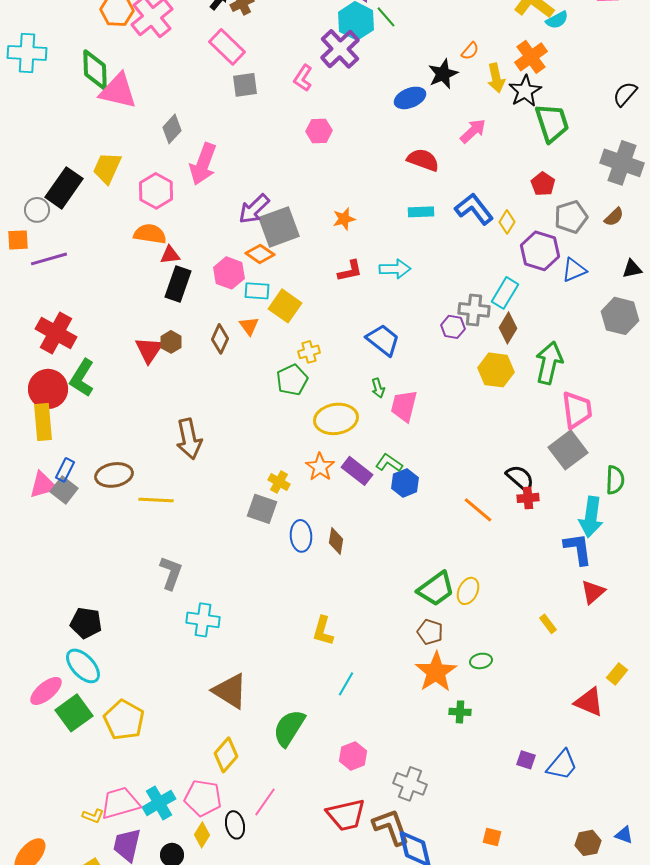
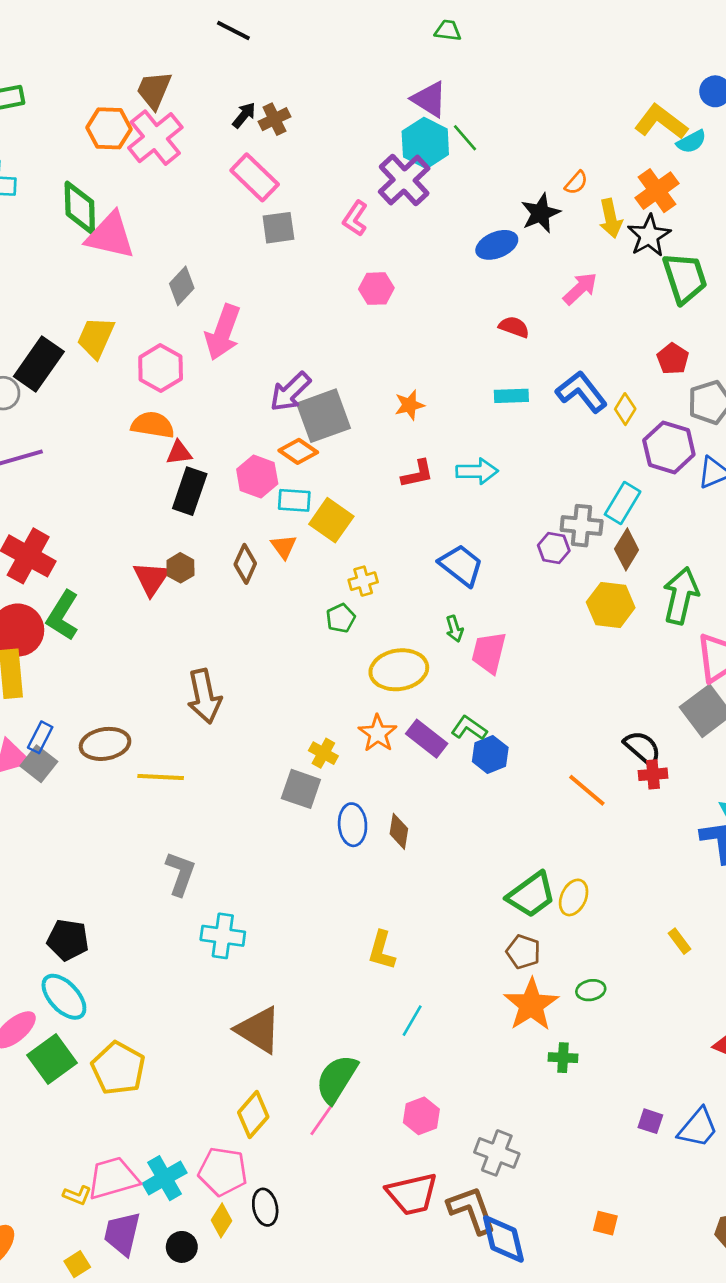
red semicircle: (423, 160) -> (514, 327), size x0.7
green pentagon: (292, 380) -> (341, 618), size x0.7
pink line: (265, 802) -> (323, 1117), moved

